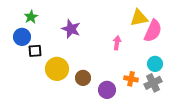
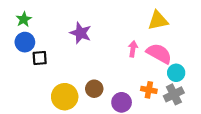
green star: (31, 17) -> (24, 19), moved
pink semicircle: (153, 31) -> (159, 53), moved, turned -85
yellow circle: (57, 69) -> (65, 97), moved

